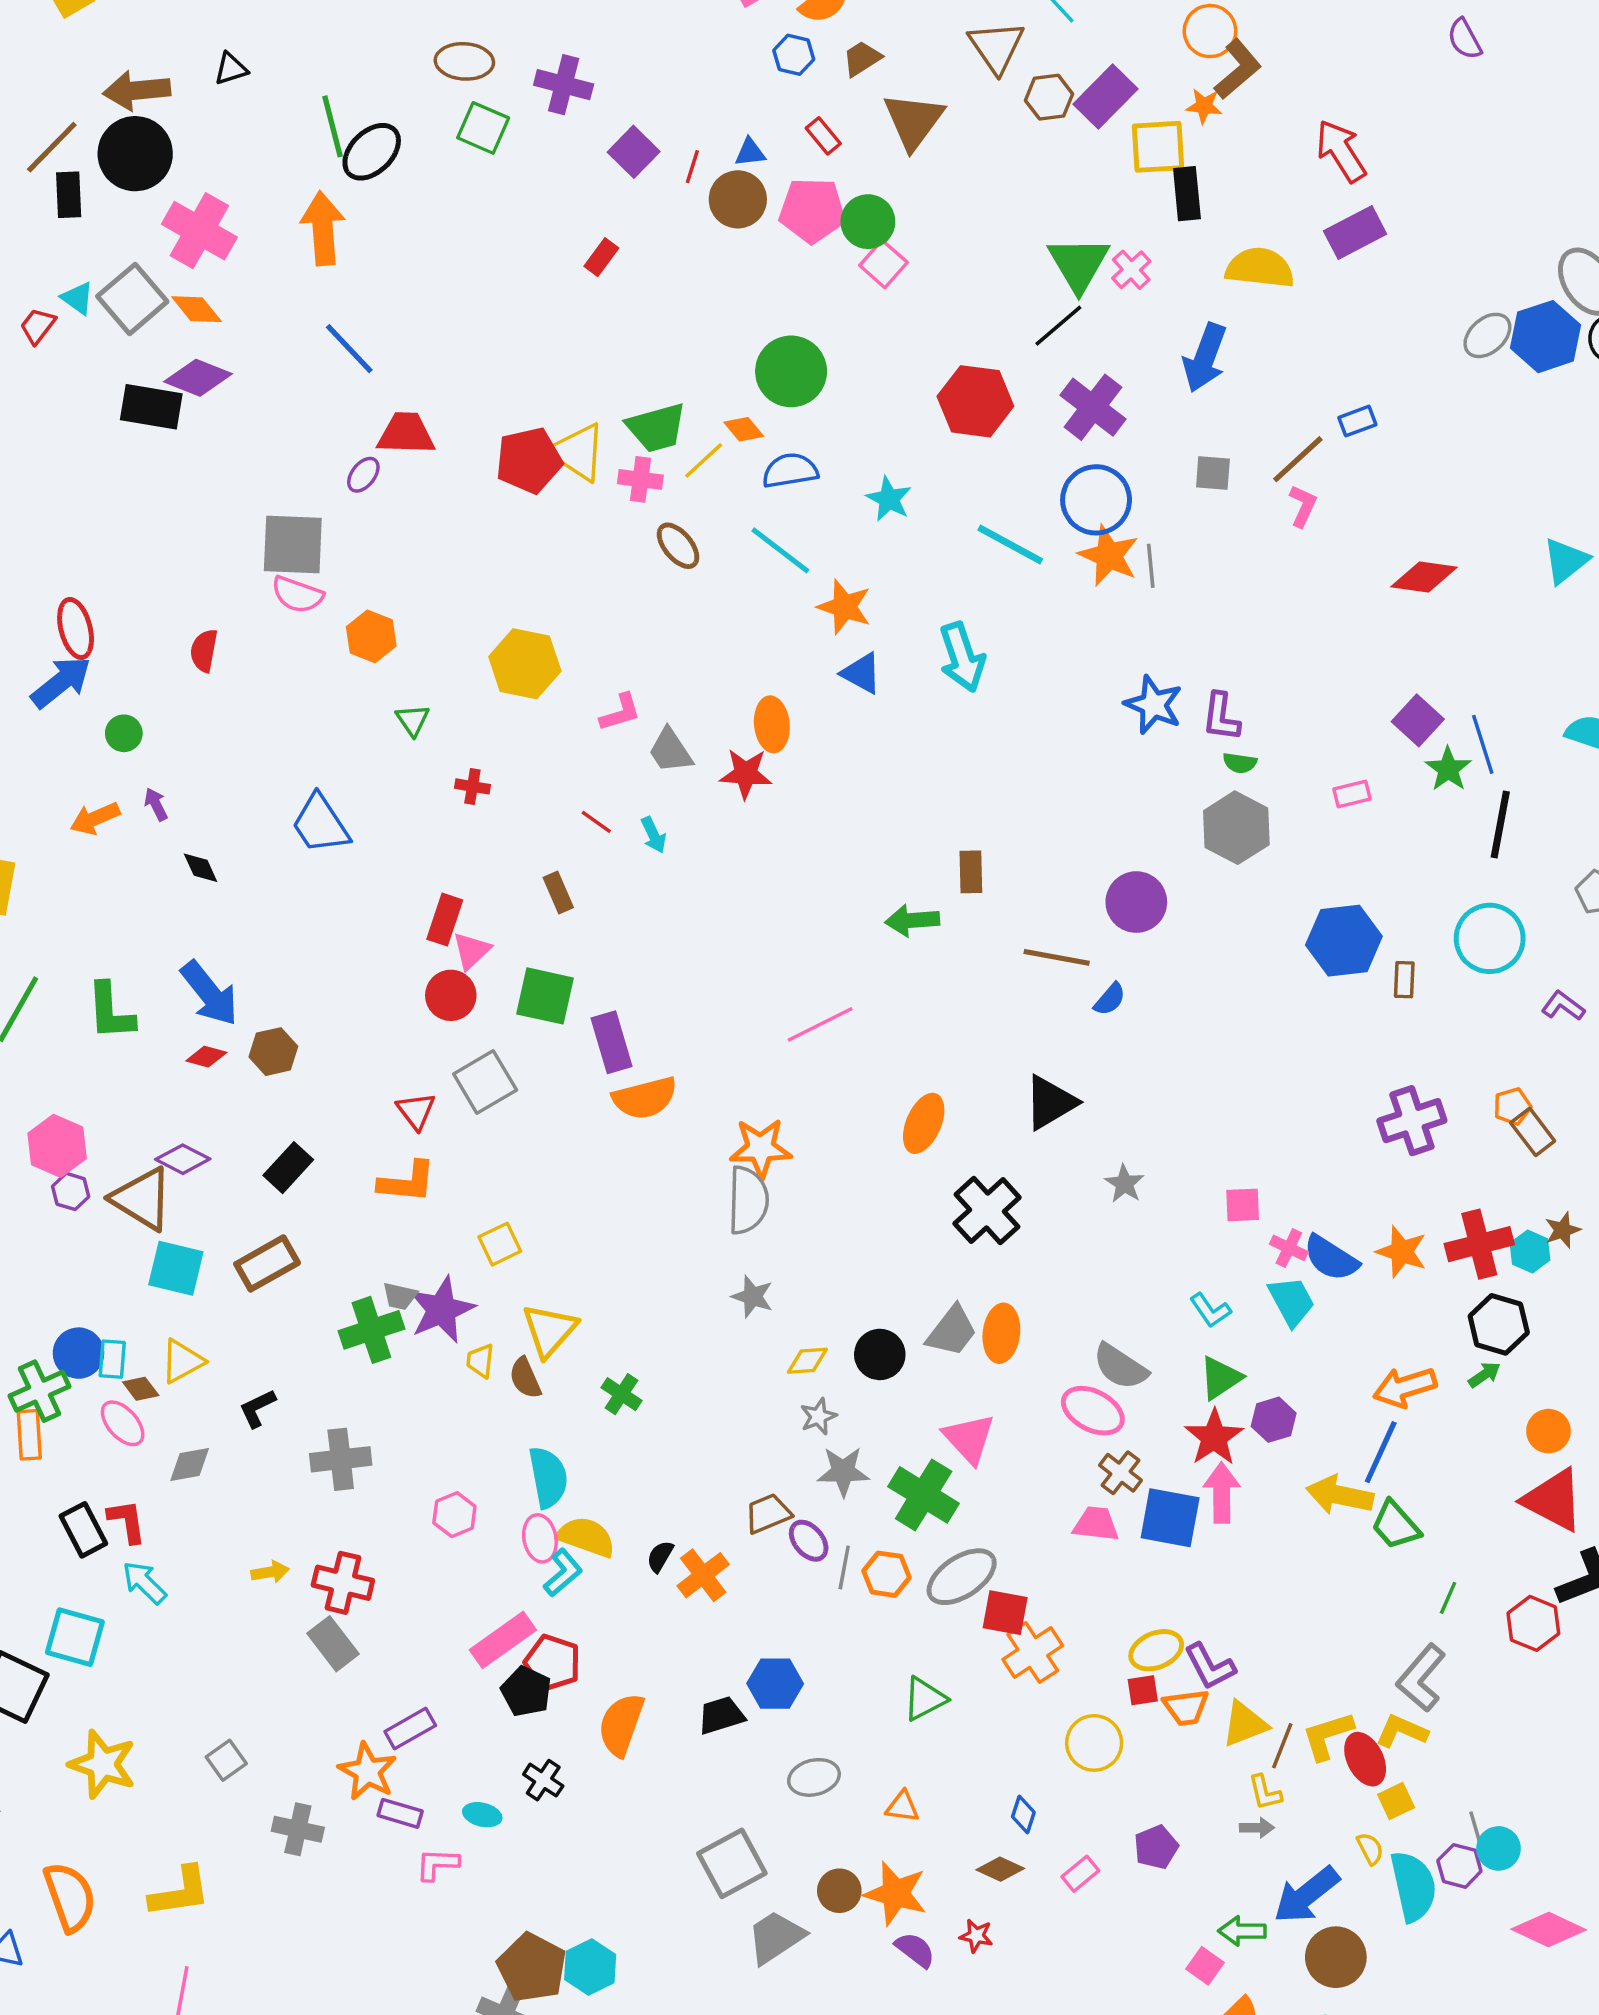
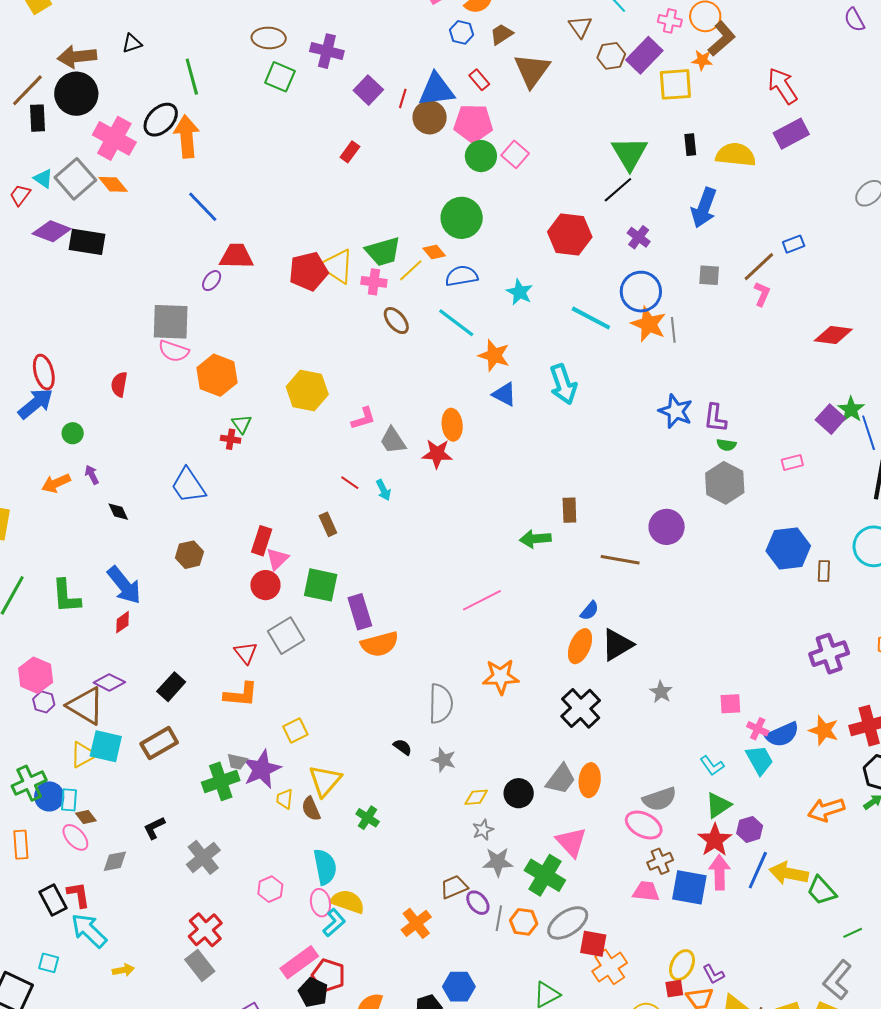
brown triangle: (996, 47) -> (580, 27), size x0.7
black ellipse: (372, 152) -> (161, 120), moved
blue triangle: (750, 152) -> (436, 90), size x2.0
black rectangle: (1187, 194) -> (690, 145), moved, size x0.7
green circle: (868, 222) -> (481, 156), moved
pink cross: (1131, 270) -> (670, 21), moved, turned -35
purple diamond: (198, 378) -> (52, 231), moved
purple cross: (1093, 407) -> (639, 237), size x0.6
orange hexagon: (371, 636) -> (217, 375), size x1.4
green star: (1448, 769) -> (851, 409), moved
red cross: (472, 786) -> (231, 439), moved
blue semicircle: (1110, 999) -> (589, 611), moved
brown hexagon: (273, 1052) -> (189, 555), moved
red diamond: (206, 1057) -> (123, 622), turned -50
orange ellipse: (924, 1123) -> (580, 646), moved
orange star: (761, 1148) -> (501, 677), moved
blue semicircle: (1331, 1258) -> (782, 734), turned -56
yellow triangle: (182, 1361) -> (83, 755), moved
gray semicircle: (1120, 1367) -> (660, 799), turned -52
green cross: (40, 1391) -> (29, 783), moved
blue line: (1381, 1452) -> (758, 870), moved
gray cross: (341, 1459) -> (203, 857), turned -32
brown cross: (1121, 1473) -> (660, 861), turned 30
black semicircle: (660, 1556) -> (403, 747), moved, turned 96
yellow arrow: (270, 1572) -> (123, 970), moved
cyan arrow: (144, 1583) -> (89, 931), size x1.4
red cross: (343, 1583) -> (205, 930), turned 36
green line: (1448, 1598) -> (853, 933), turned 42
cyan square: (75, 1637) -> (49, 963), size x0.6
yellow ellipse: (1156, 1650) -> (682, 965), turned -40
purple L-shape: (1210, 1666) -> (713, 974), size x0.7

